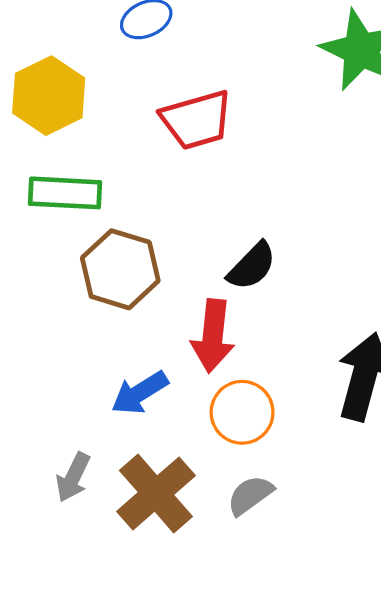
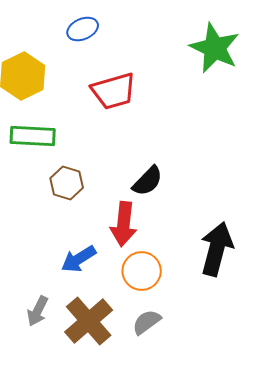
brown hexagon: (120, 269) -> (67, 183), size x0.7

